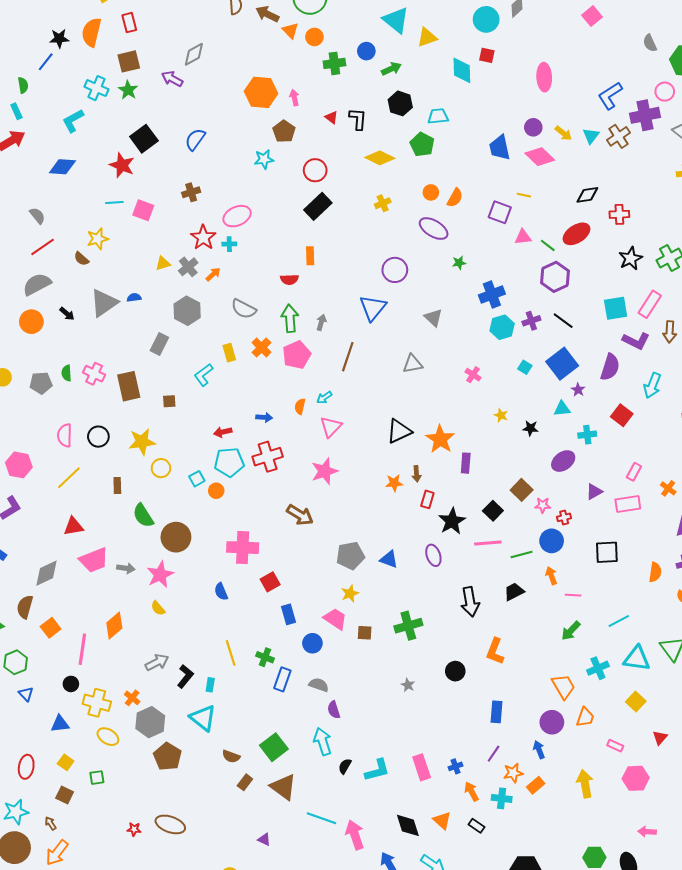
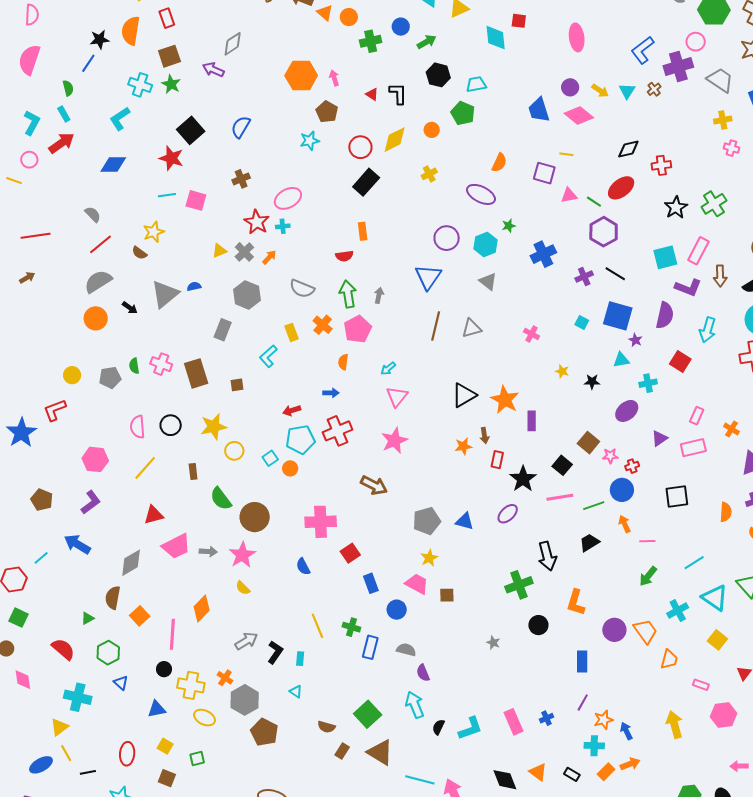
brown cross: (618, 136) -> (654, 89), size x0.6
yellow diamond: (380, 158) -> (395, 140), moved, turned -48
orange circle: (431, 192) -> (432, 130), moved
cyan hexagon: (502, 327) -> (485, 244), moved
brown line: (348, 357) -> (436, 326), moved
blue square: (562, 364) -> (618, 316), turned -32
orange semicircle: (300, 406) -> (343, 362), moved
purple ellipse: (433, 555) -> (508, 514), turned 70
green cross: (408, 626) -> (519, 585), moved
cyan triangle: (637, 659) -> (715, 598), turned 32
cyan triangle: (203, 718) -> (296, 692), size x0.5
purple circle: (552, 722) -> (614, 630), moved
blue arrow: (539, 750) -> (626, 731), moved
orange rectangle: (536, 785) -> (606, 772), moved
orange arrow: (472, 791) -> (630, 764), moved, turned 102

